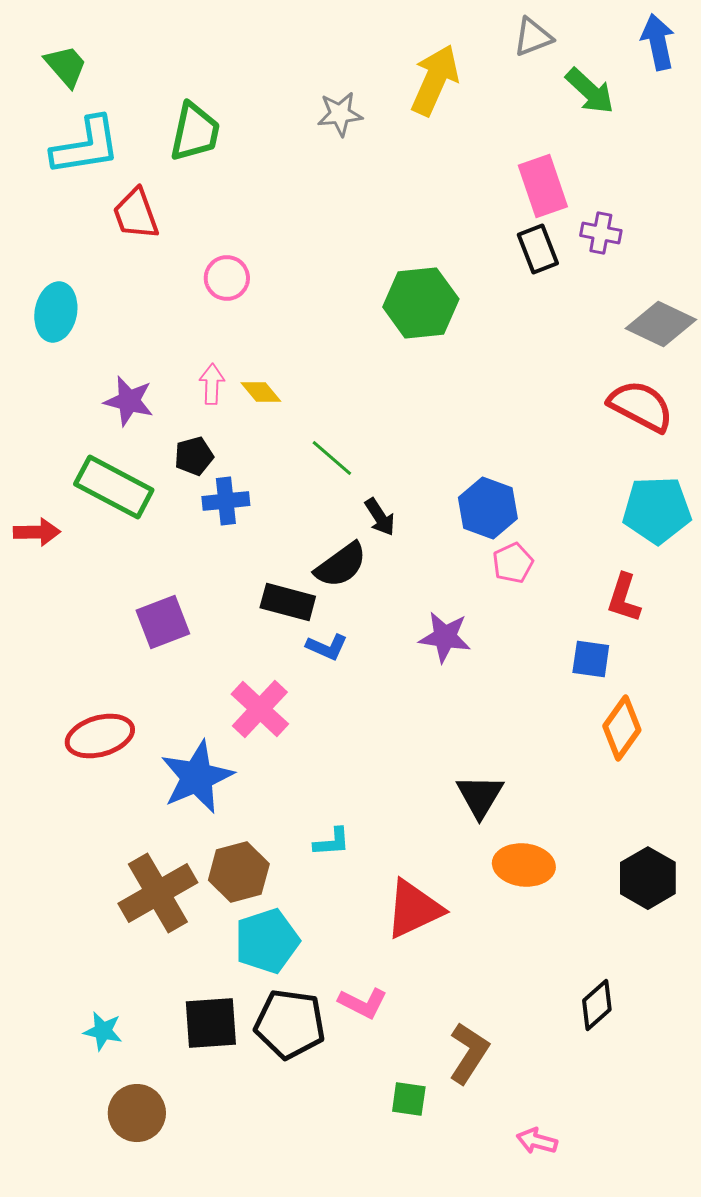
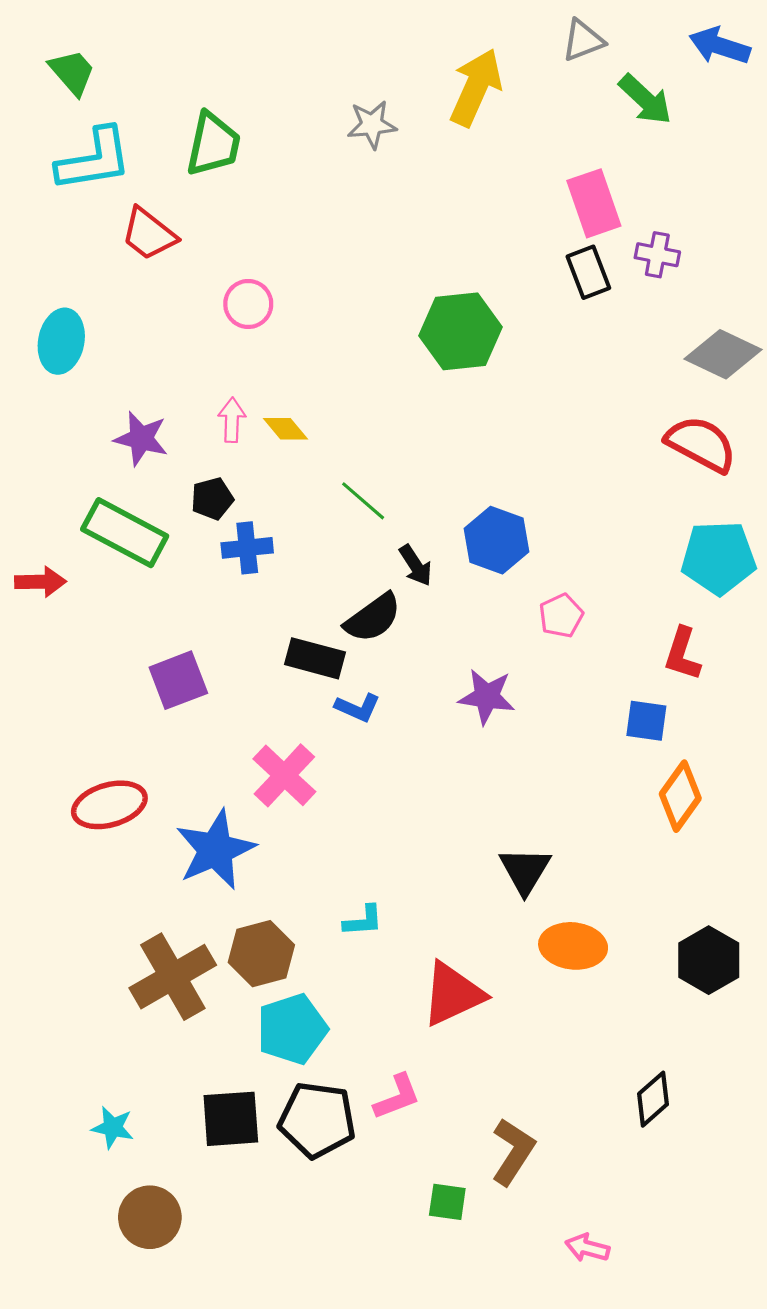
blue arrow: (658, 42) -> (720, 46), turned -60
red trapezoid: (136, 214) -> (149, 234), turned -32
blue hexagon: (488, 508) -> (497, 540), moved
pink L-shape: (363, 1003) -> (397, 1097), turned -48

